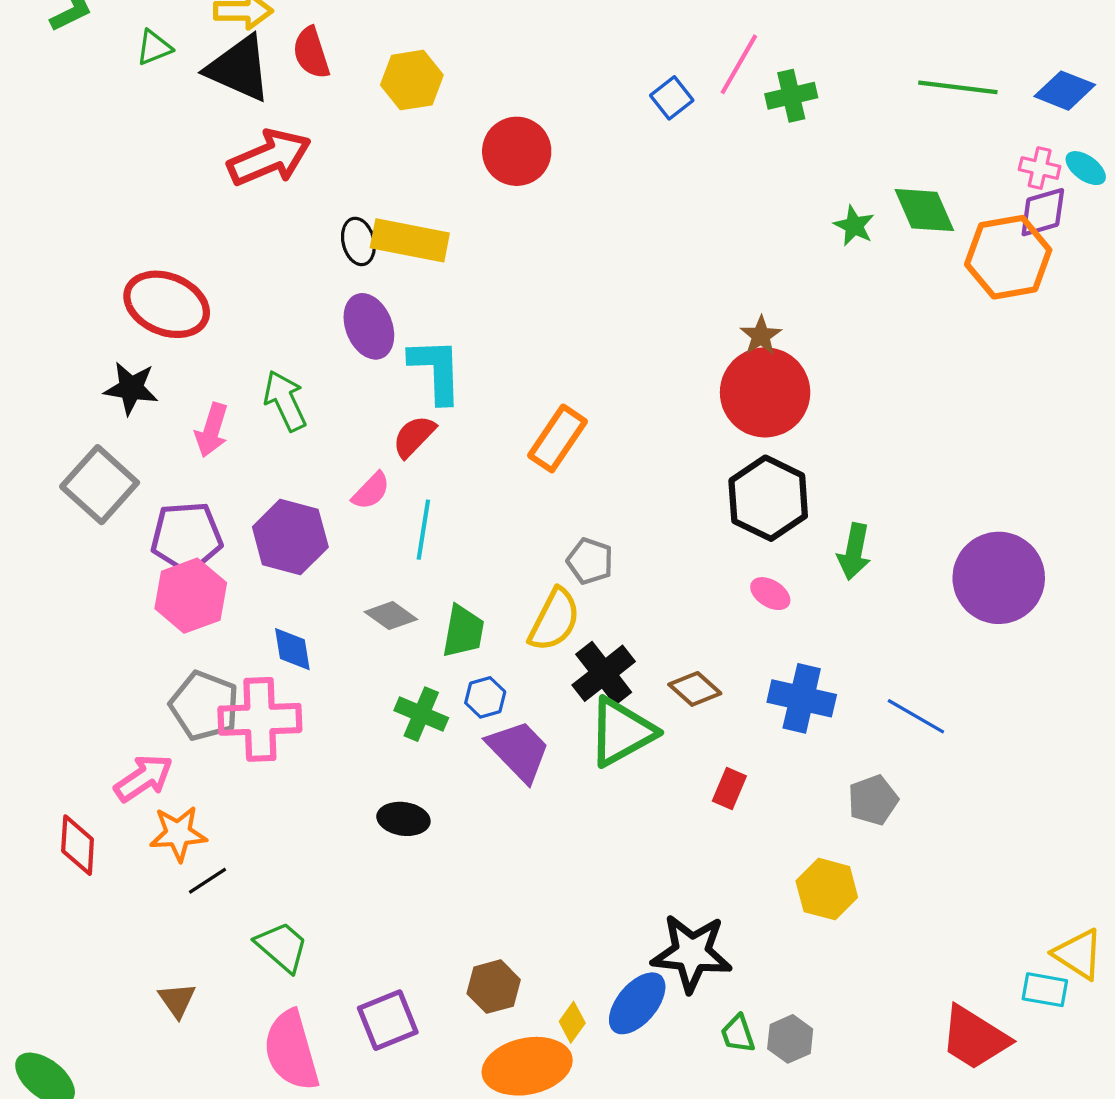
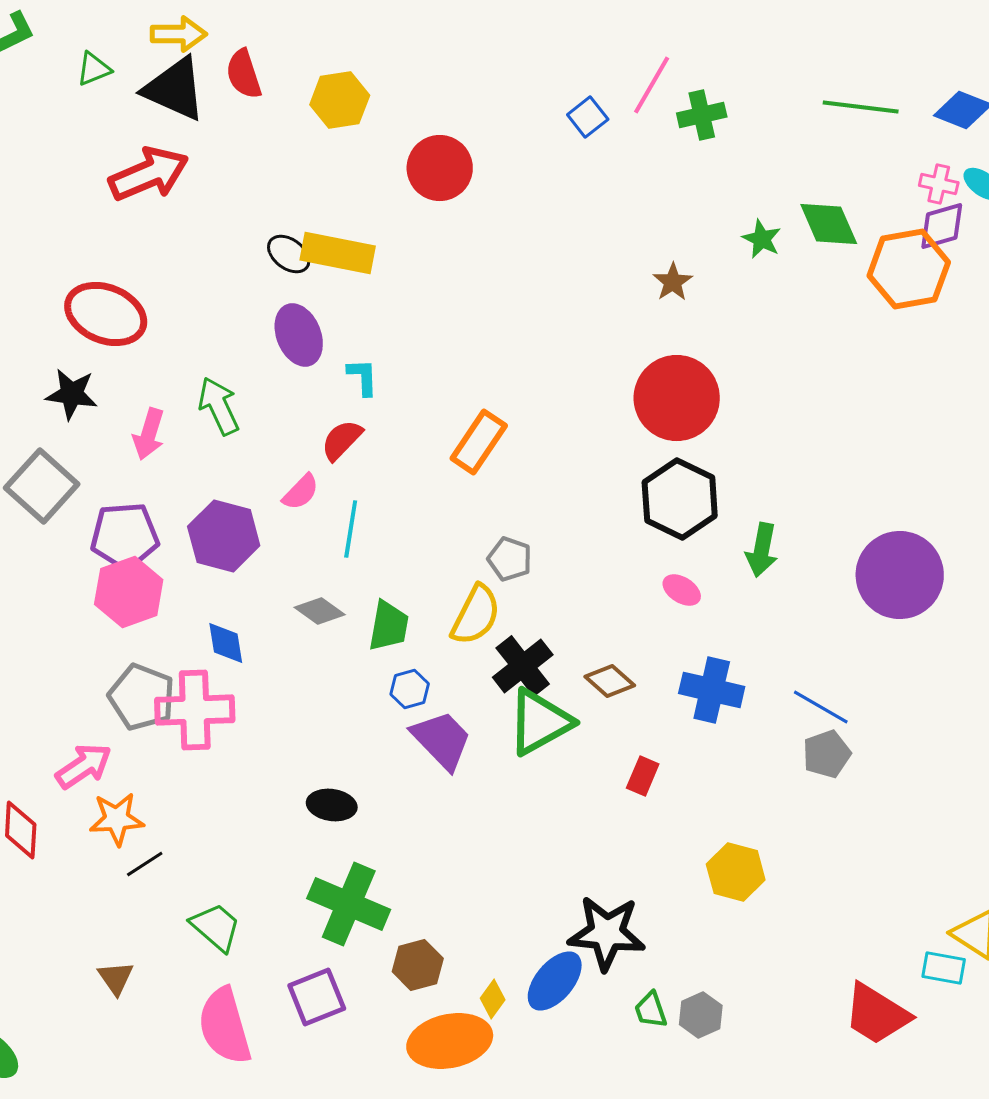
red arrow: (269, 158) -> (149, 174), moved
black ellipse: (358, 241) -> (289, 254), turned -39
brown star: (761, 336) -> (673, 282), moved
cyan L-shape: (436, 370) -> (363, 377), size x0.6
green cross: (421, 714) -> (349, 904), moved, size x1.6
gray pentagon: (873, 800) -> (827, 754), moved

